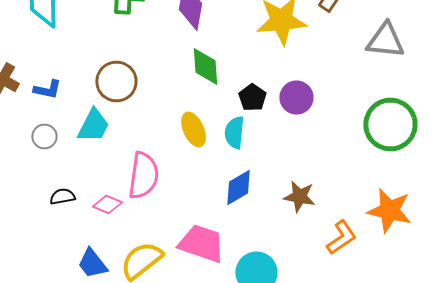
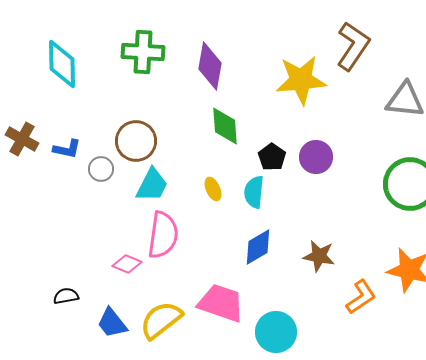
cyan trapezoid: (93, 126) -> (152, 185), moved
yellow ellipse: (193, 130) -> (213, 189), size x0.7
gray circle: (44, 136) -> (101, 169), moved
black semicircle: (62, 196) -> (66, 296), moved

